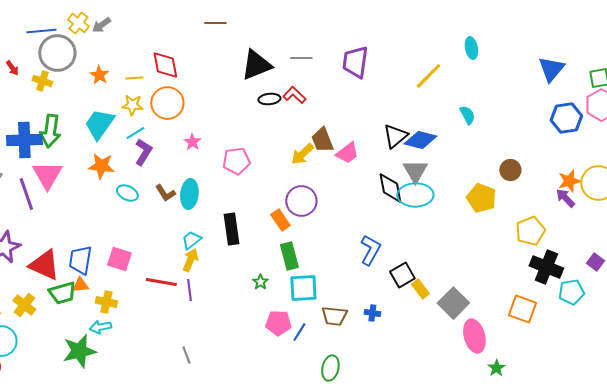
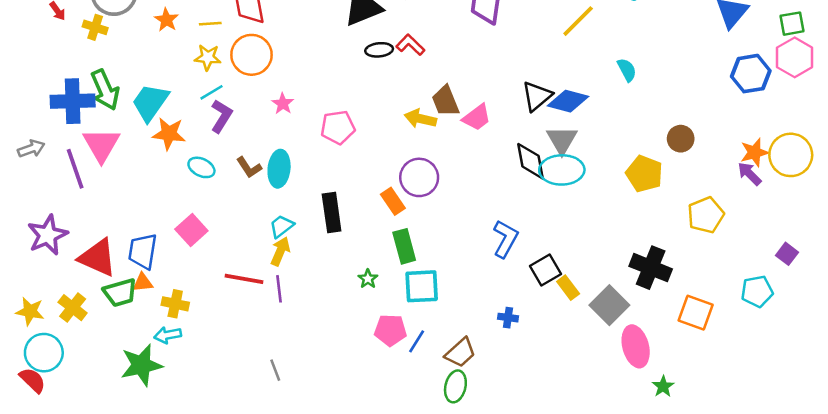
cyan trapezoid: (99, 124) -> (150, 102), moved
green arrow: (50, 131) -> (105, 90), turned -32
yellow arrow: (302, 154) -> (420, 119), turned 55
pink square: (119, 259) -> (191, 230), moved, turned 30
black cross: (546, 267) -> (651, 268), moved
brown trapezoid: (334, 316) -> (460, 353), moved, turned -48

